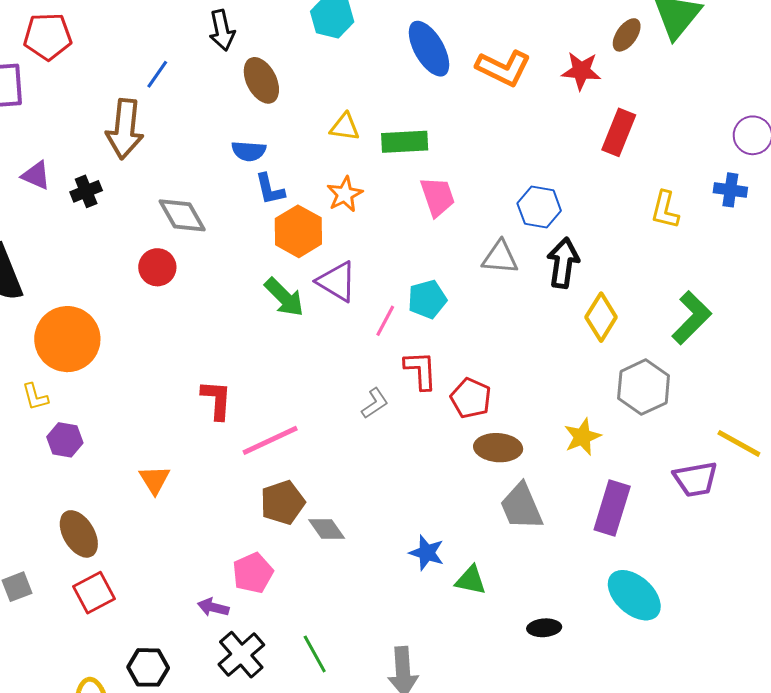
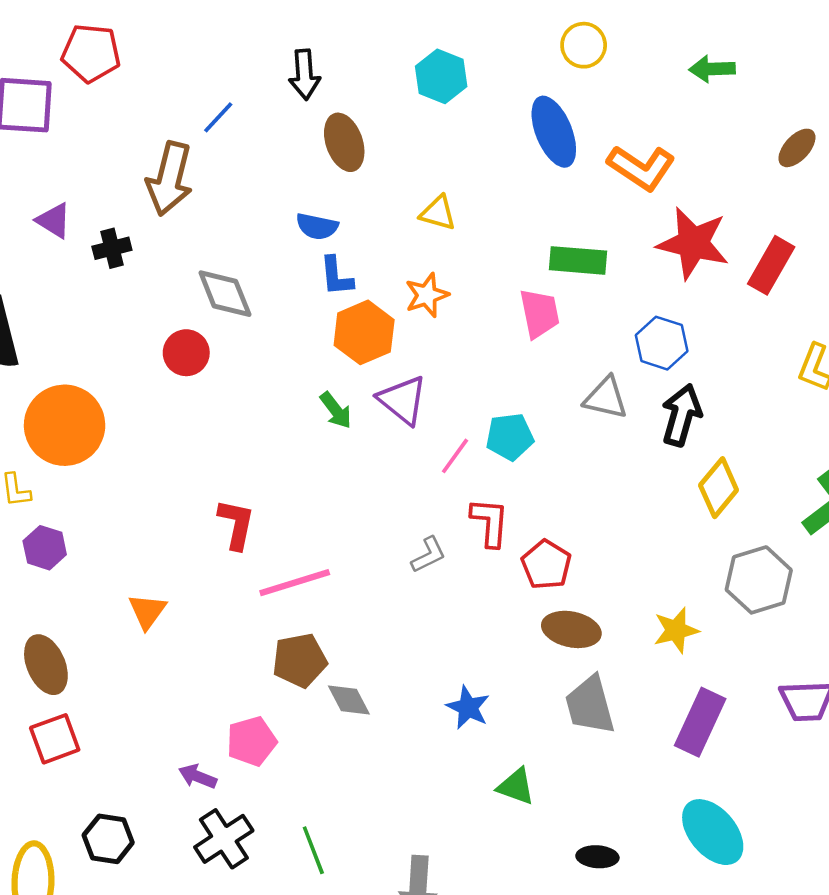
red star: (581, 71) -> (693, 243), moved, size x1.5
green rectangle: (405, 142) -> (578, 260), moved
green arrow: (284, 297) -> (336, 410), size x0.7
blue star: (427, 553) -> (468, 707), moved

